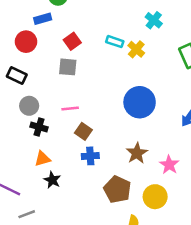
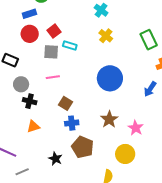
cyan cross: (154, 20) -> (101, 10), moved
red circle: (26, 42) -> (30, 34), moved
cyan rectangle: (115, 42) -> (70, 46), moved
pink line: (70, 108) -> (53, 77), moved
black star: (52, 180) -> (55, 159), moved
brown pentagon: (117, 189) -> (83, 147), moved

